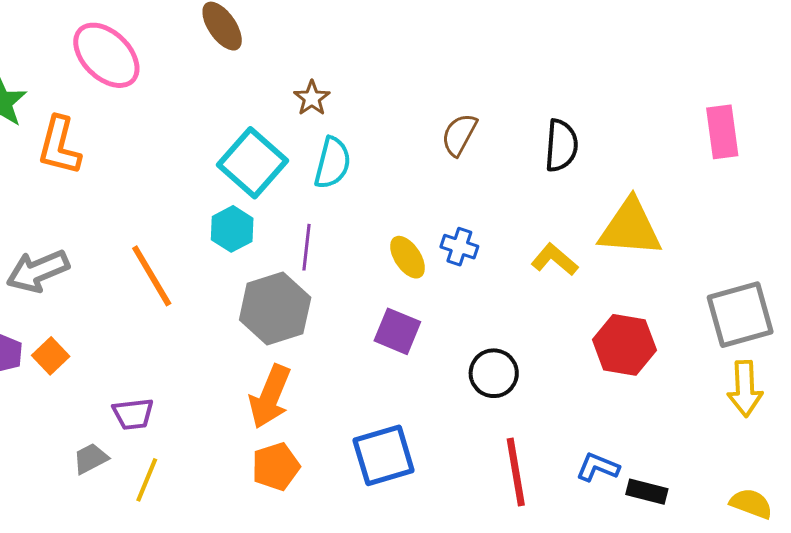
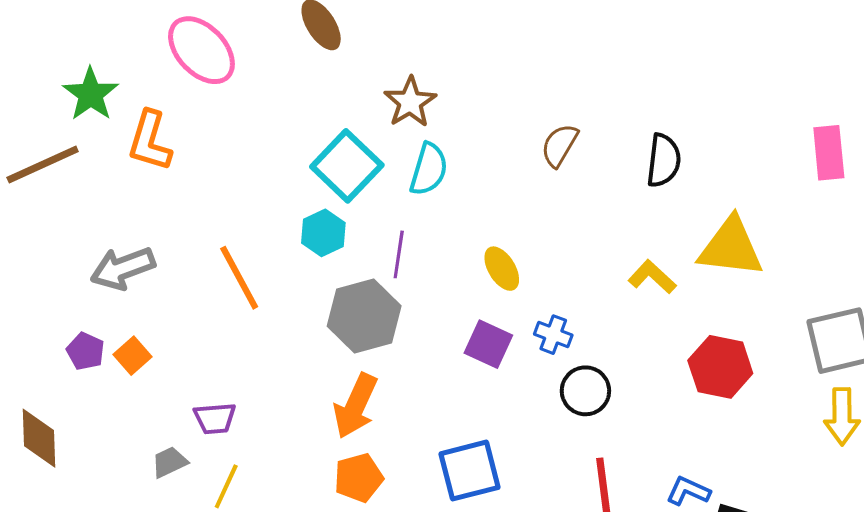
brown star: (312, 98) -> (410, 102), size x1.4
blue cross: (459, 247) -> (553, 335), moved

